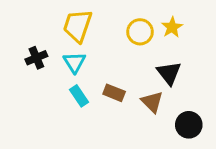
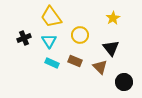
yellow trapezoid: (78, 26) -> (51, 17), turned -55
yellow circle: (140, 32) -> (80, 35), moved
cyan rectangle: (79, 96) -> (52, 63), turned -32

